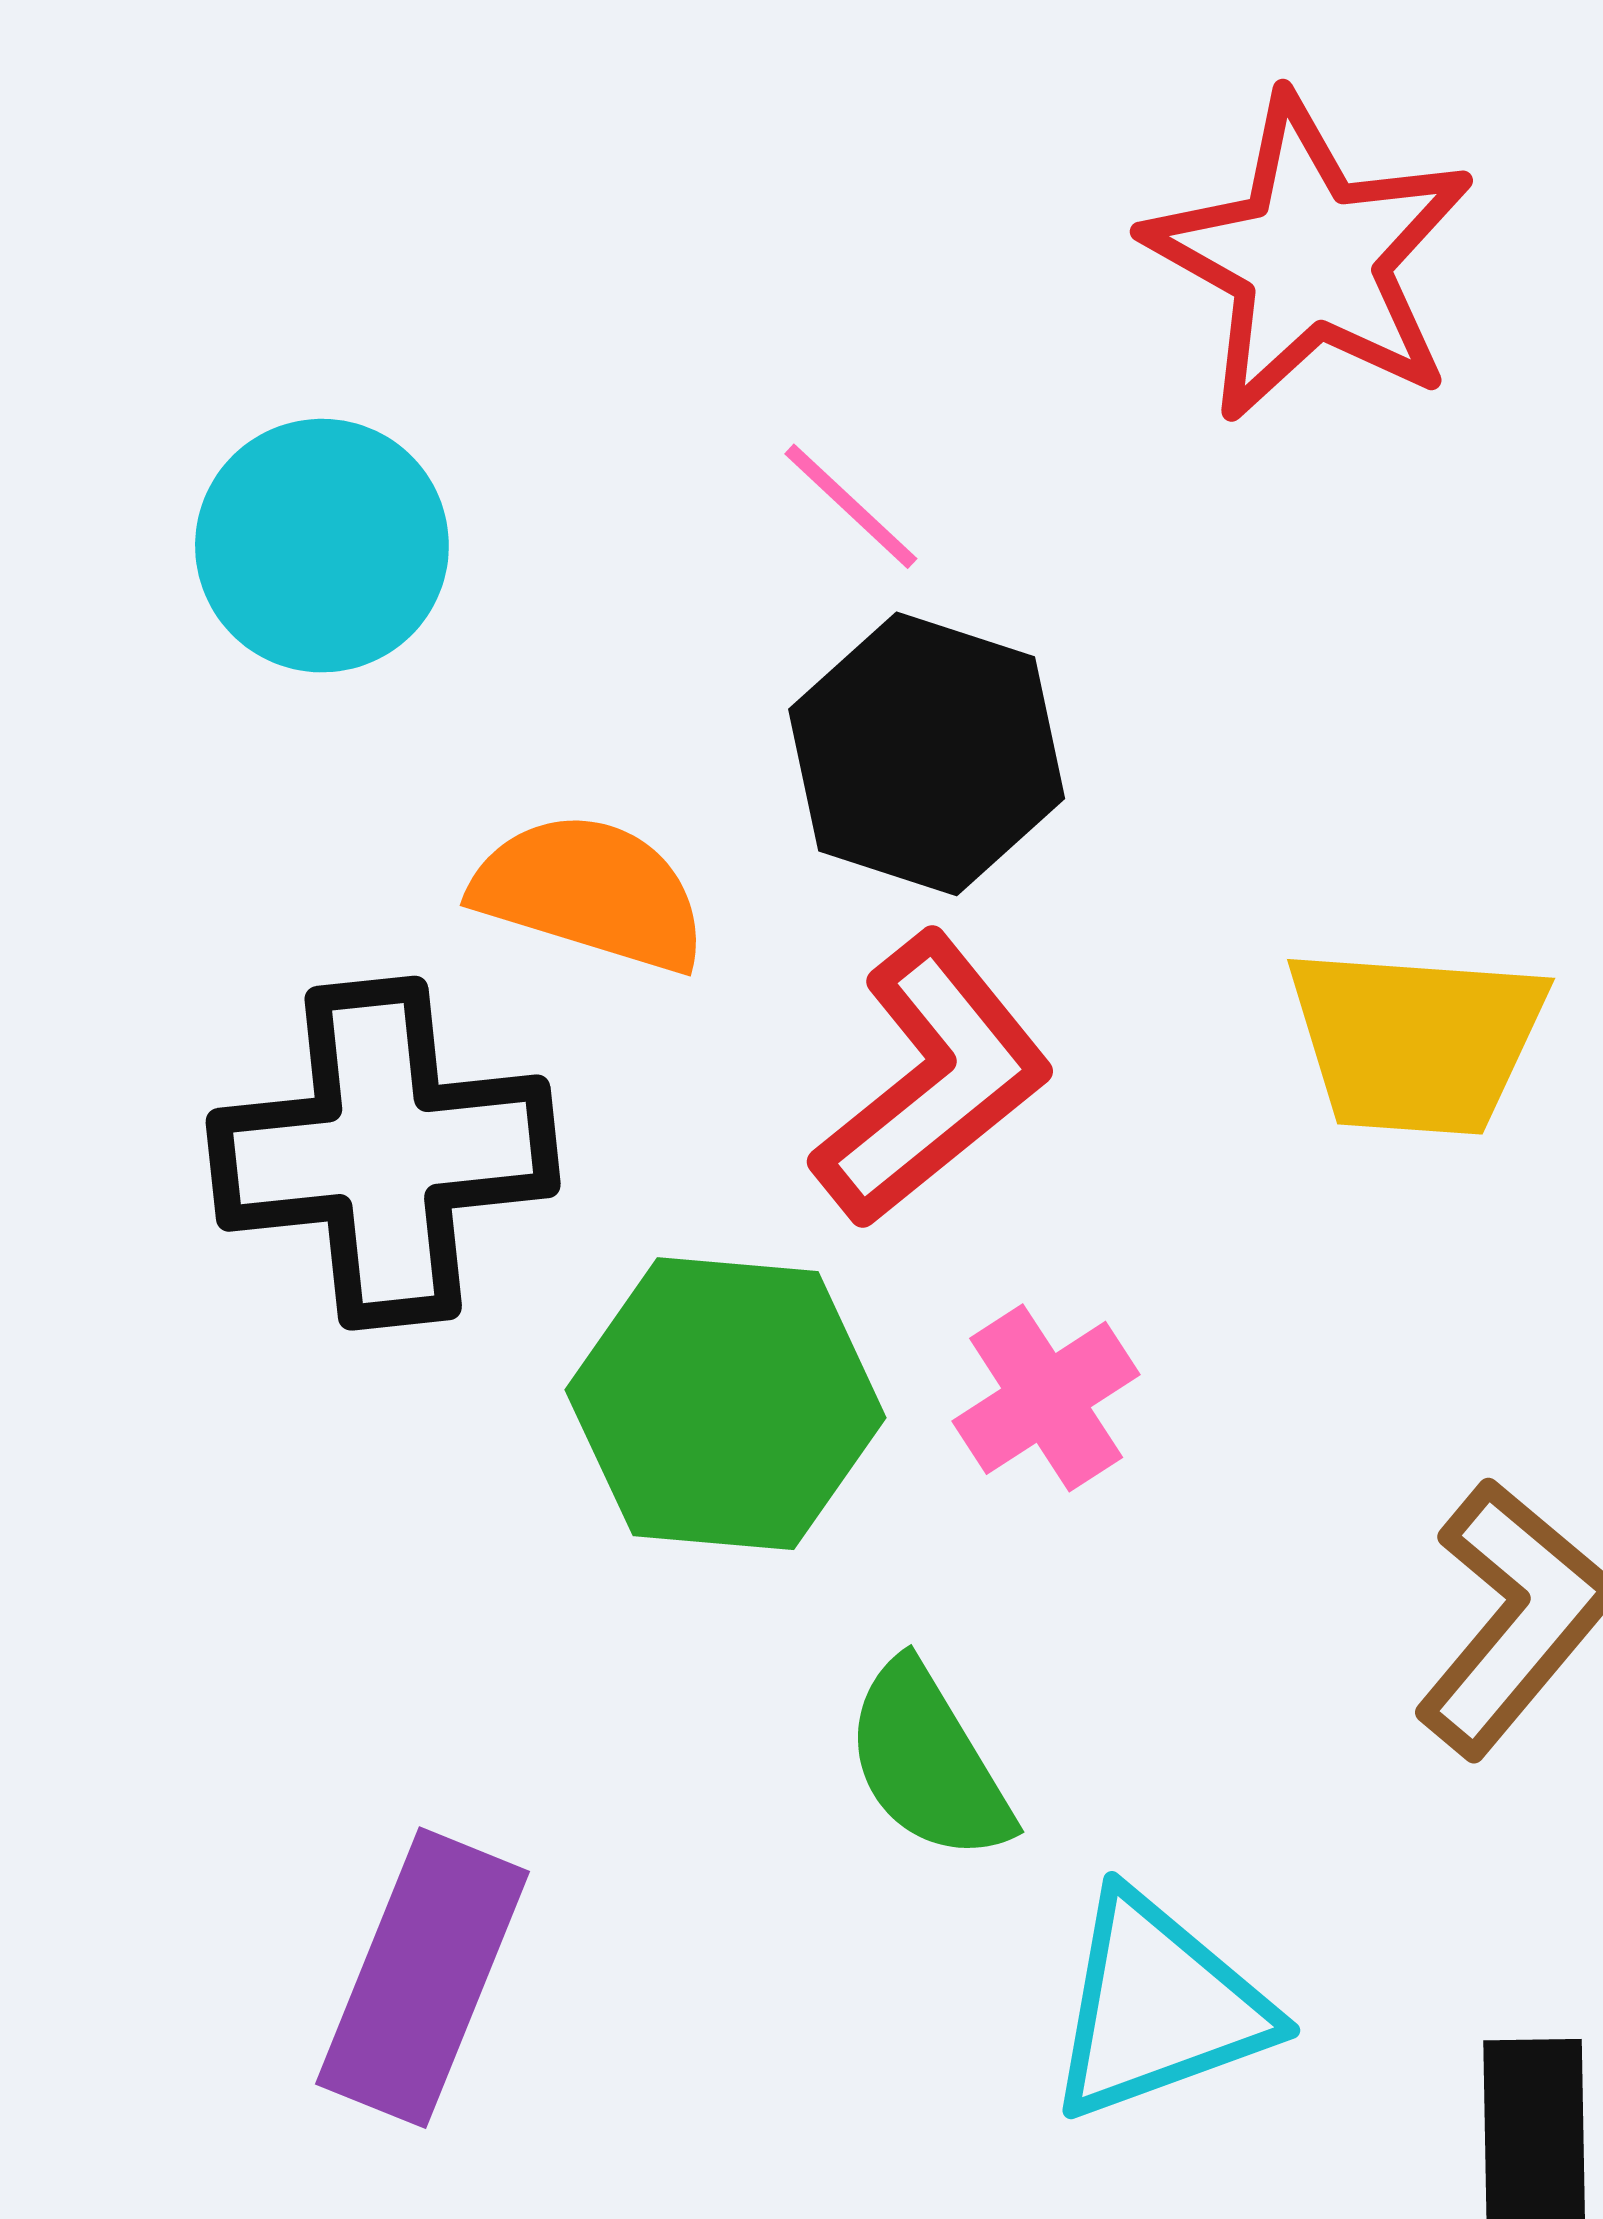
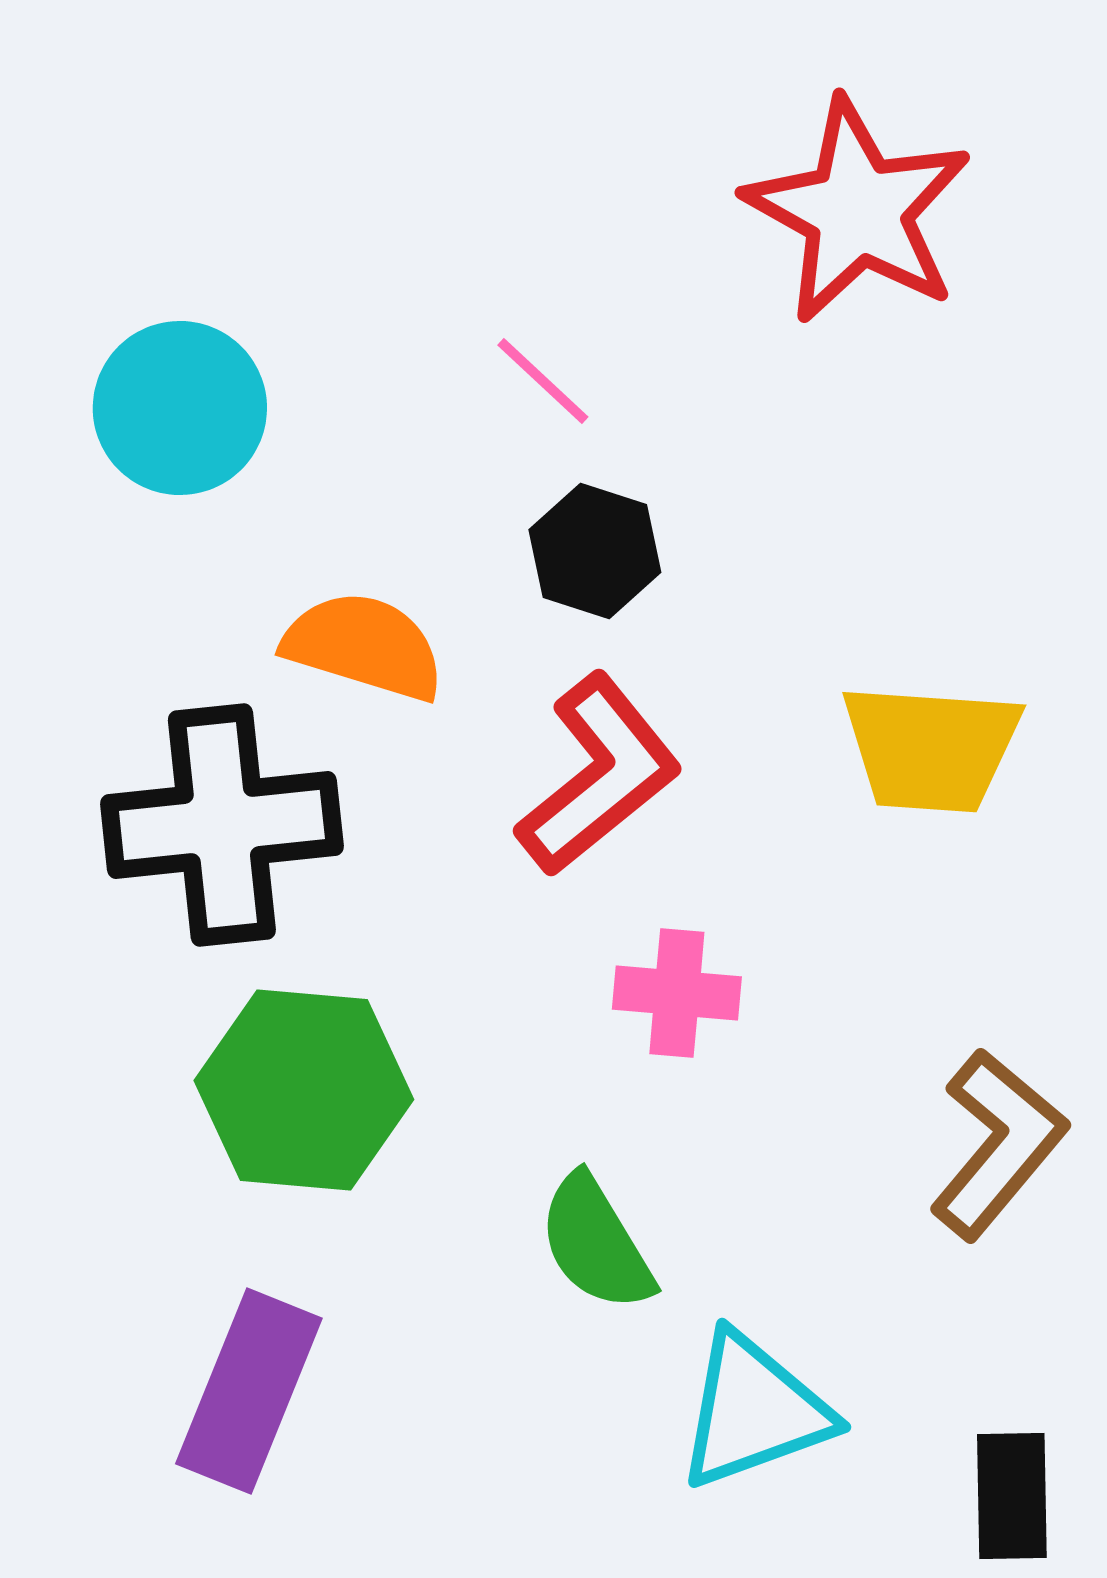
black hexagon: (927, 754) -> (595, 551), size x0.7
pink cross: (1046, 1398) -> (677, 993), turned 38
green hexagon: (726, 1404) -> (304, 1090), moved

